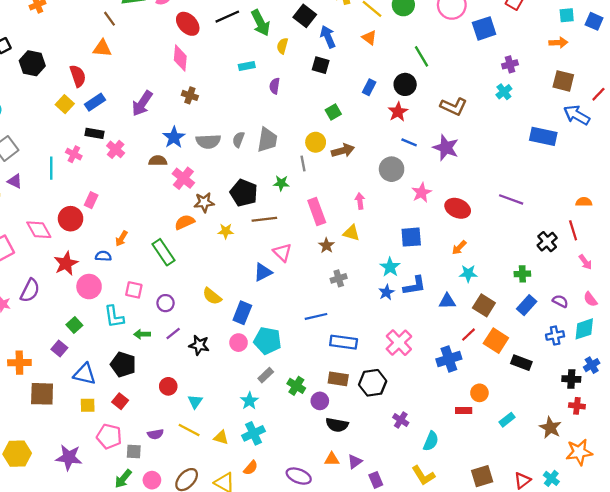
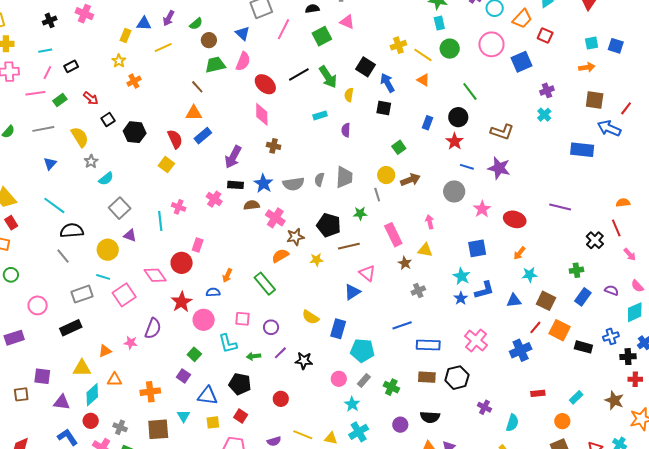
blue rectangle: (95, 102) -> (203, 136), moved
black rectangle: (94, 133) -> (236, 185), moved
blue cross: (555, 336) -> (611, 336), moved
pink circle: (239, 343) -> (339, 379), moved
orange circle: (479, 393) -> (562, 421), moved
brown square: (42, 394) -> (158, 429), moved
purple circle: (320, 401) -> (400, 425), moved
cyan triangle: (195, 402) -> (184, 416), moved

